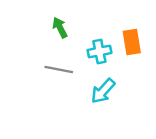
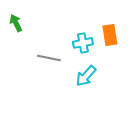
green arrow: (60, 28) -> (16, 23), moved

